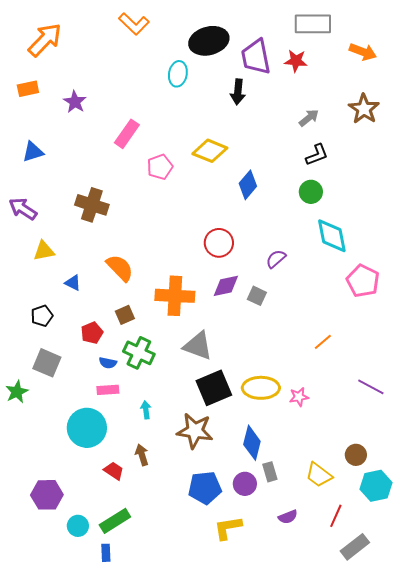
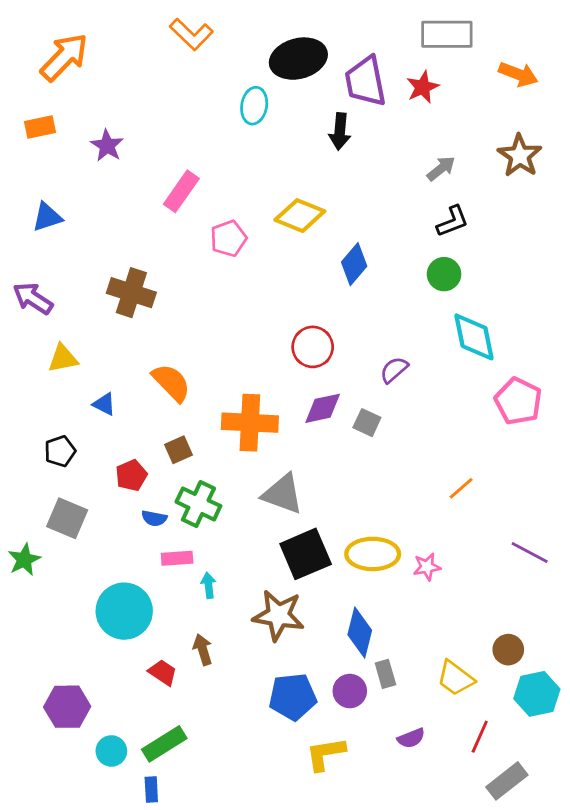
red star: (296, 61) -> (423, 87), turned -30
pink rectangle: (108, 390) -> (177, 558), moved

